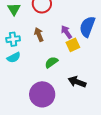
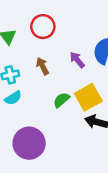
yellow square: (73, 45) -> (88, 97), moved, size x1.5
purple circle: (42, 94) -> (29, 143), moved

